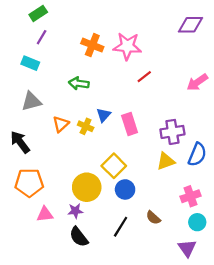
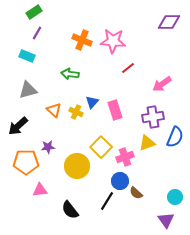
pink arrow: (197, 82) -> (162, 84), moved
orange triangle: (61, 124) -> (54, 110), turned -35
black arrow: (20, 142) -> (18, 126), turned -95
blue circle: (125, 189) -> (120, 181), moved
pink cross: (190, 196) -> (125, 157), moved
purple star: (75, 211) -> (48, 147), moved

